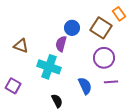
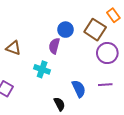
purple circle: (104, 58) -> (107, 53), moved
cyan cross: (49, 67) -> (42, 69), size x0.7
black semicircle: (57, 101) -> (59, 104), moved

